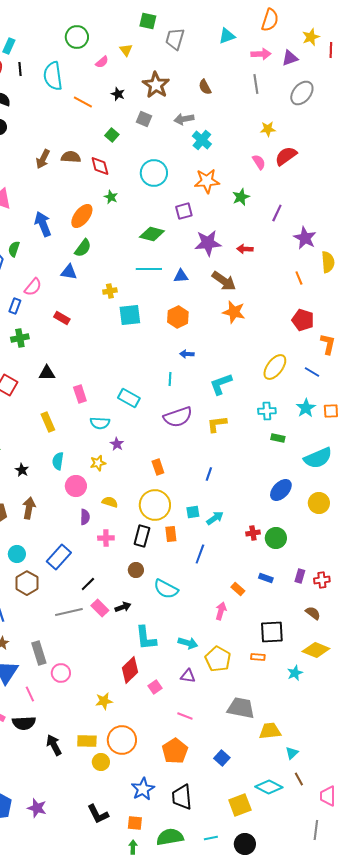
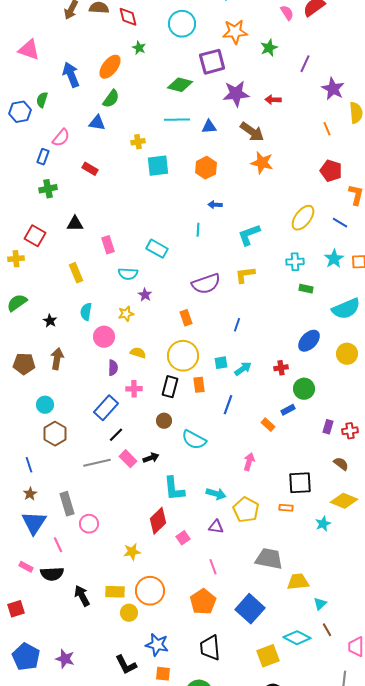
purple square: (184, 211) -> (212, 62), size x1.5
purple semicircle: (178, 417) -> (206, 284), moved
red cross: (253, 533) -> (281, 368), moved
blue rectangle: (59, 557) -> (106, 408), moved
blue rectangle: (266, 578) -> (288, 410), moved, turned -48
orange rectangle: (238, 589) -> (268, 425), moved
pink line: (185, 716) -> (213, 567), turned 49
blue square: (222, 758) -> (250, 609), size x1.8
blue star: (143, 789) -> (157, 645), moved, turned -30

